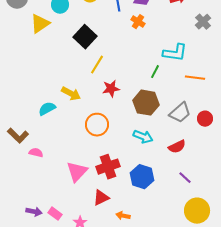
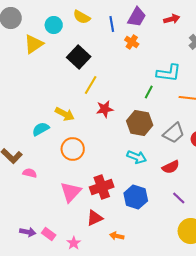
orange circle: (97, 125) -> (73, 149), moved

